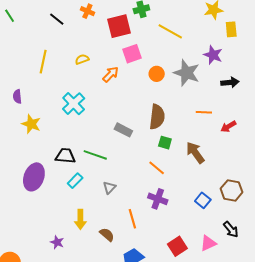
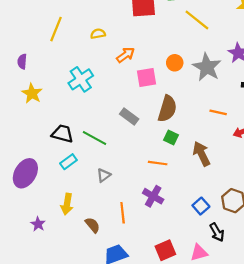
pink square: (132, 54) -> (147, 77), moved
orange line: (157, 168) -> (158, 163), turned -42
purple ellipse: (34, 177) -> (25, 173), moved
black arrow: (231, 229) -> (217, 232), moved

